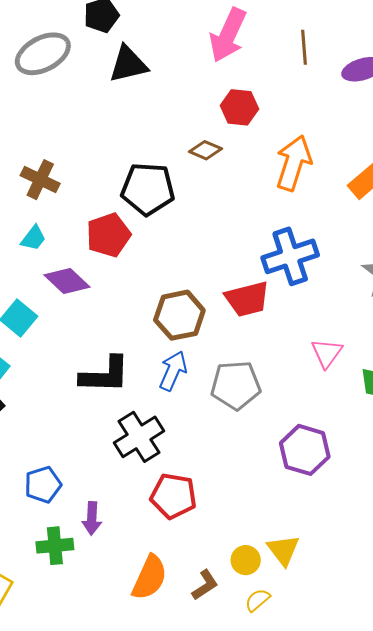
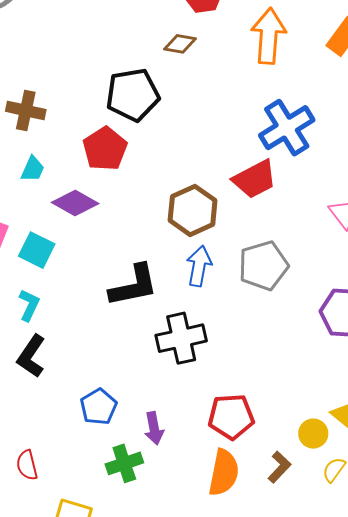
black cross: (139, 437) -> (181, 338), turned 33
red pentagon: (173, 496) -> (231, 417), moved

